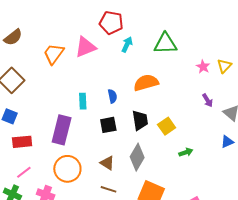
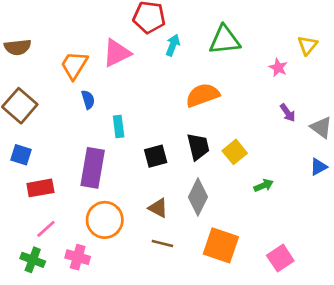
brown semicircle: (13, 37) -> (18, 47), turned 36
yellow triangle: (224, 66) -> (307, 45), moved
blue semicircle: (112, 96) -> (88, 100), moved

